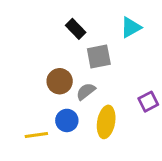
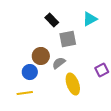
blue circle: (67, 120) -> (30, 72), moved
yellow ellipse: (106, 122) -> (73, 84), turned -30

